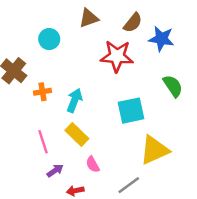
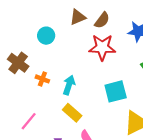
brown semicircle: (133, 23) -> (102, 20), moved
orange cross: (42, 92) -> (42, 79), turned 32
pink line: (43, 142) -> (29, 121), moved, turned 60

